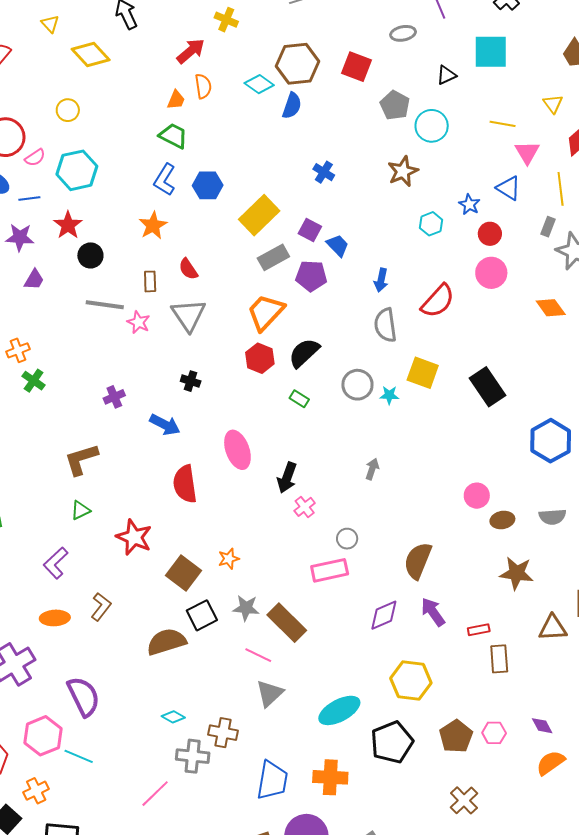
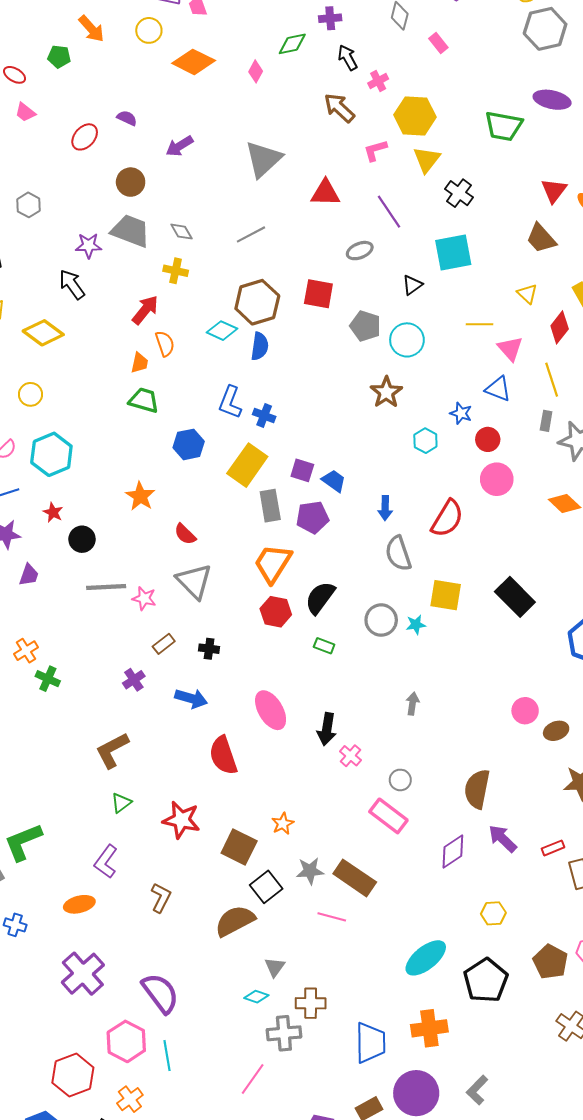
blue cross: (324, 172) -> (264, 415), moved
blue L-shape: (165, 180) -> (230, 402), moved
red star: (68, 225) -> (53, 512), size x0.7
gray rectangle: (273, 257) -> (270, 506), turned -60
brown rectangle: (150, 281) -> (164, 644), moved, turned 65
pink rectangle: (330, 570) -> (388, 816), turned 60
orange ellipse: (55, 618) -> (79, 904), moved
yellow hexagon: (411, 681) -> (493, 913), size x0.6
gray triangle: (270, 693) -> (275, 967), moved, size x0.7
cyan line: (79, 756) -> (167, 1056), turned 68

